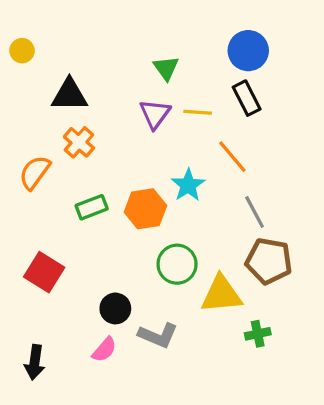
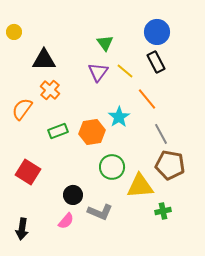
yellow line: (198, 112) -> (125, 71), turned 36

